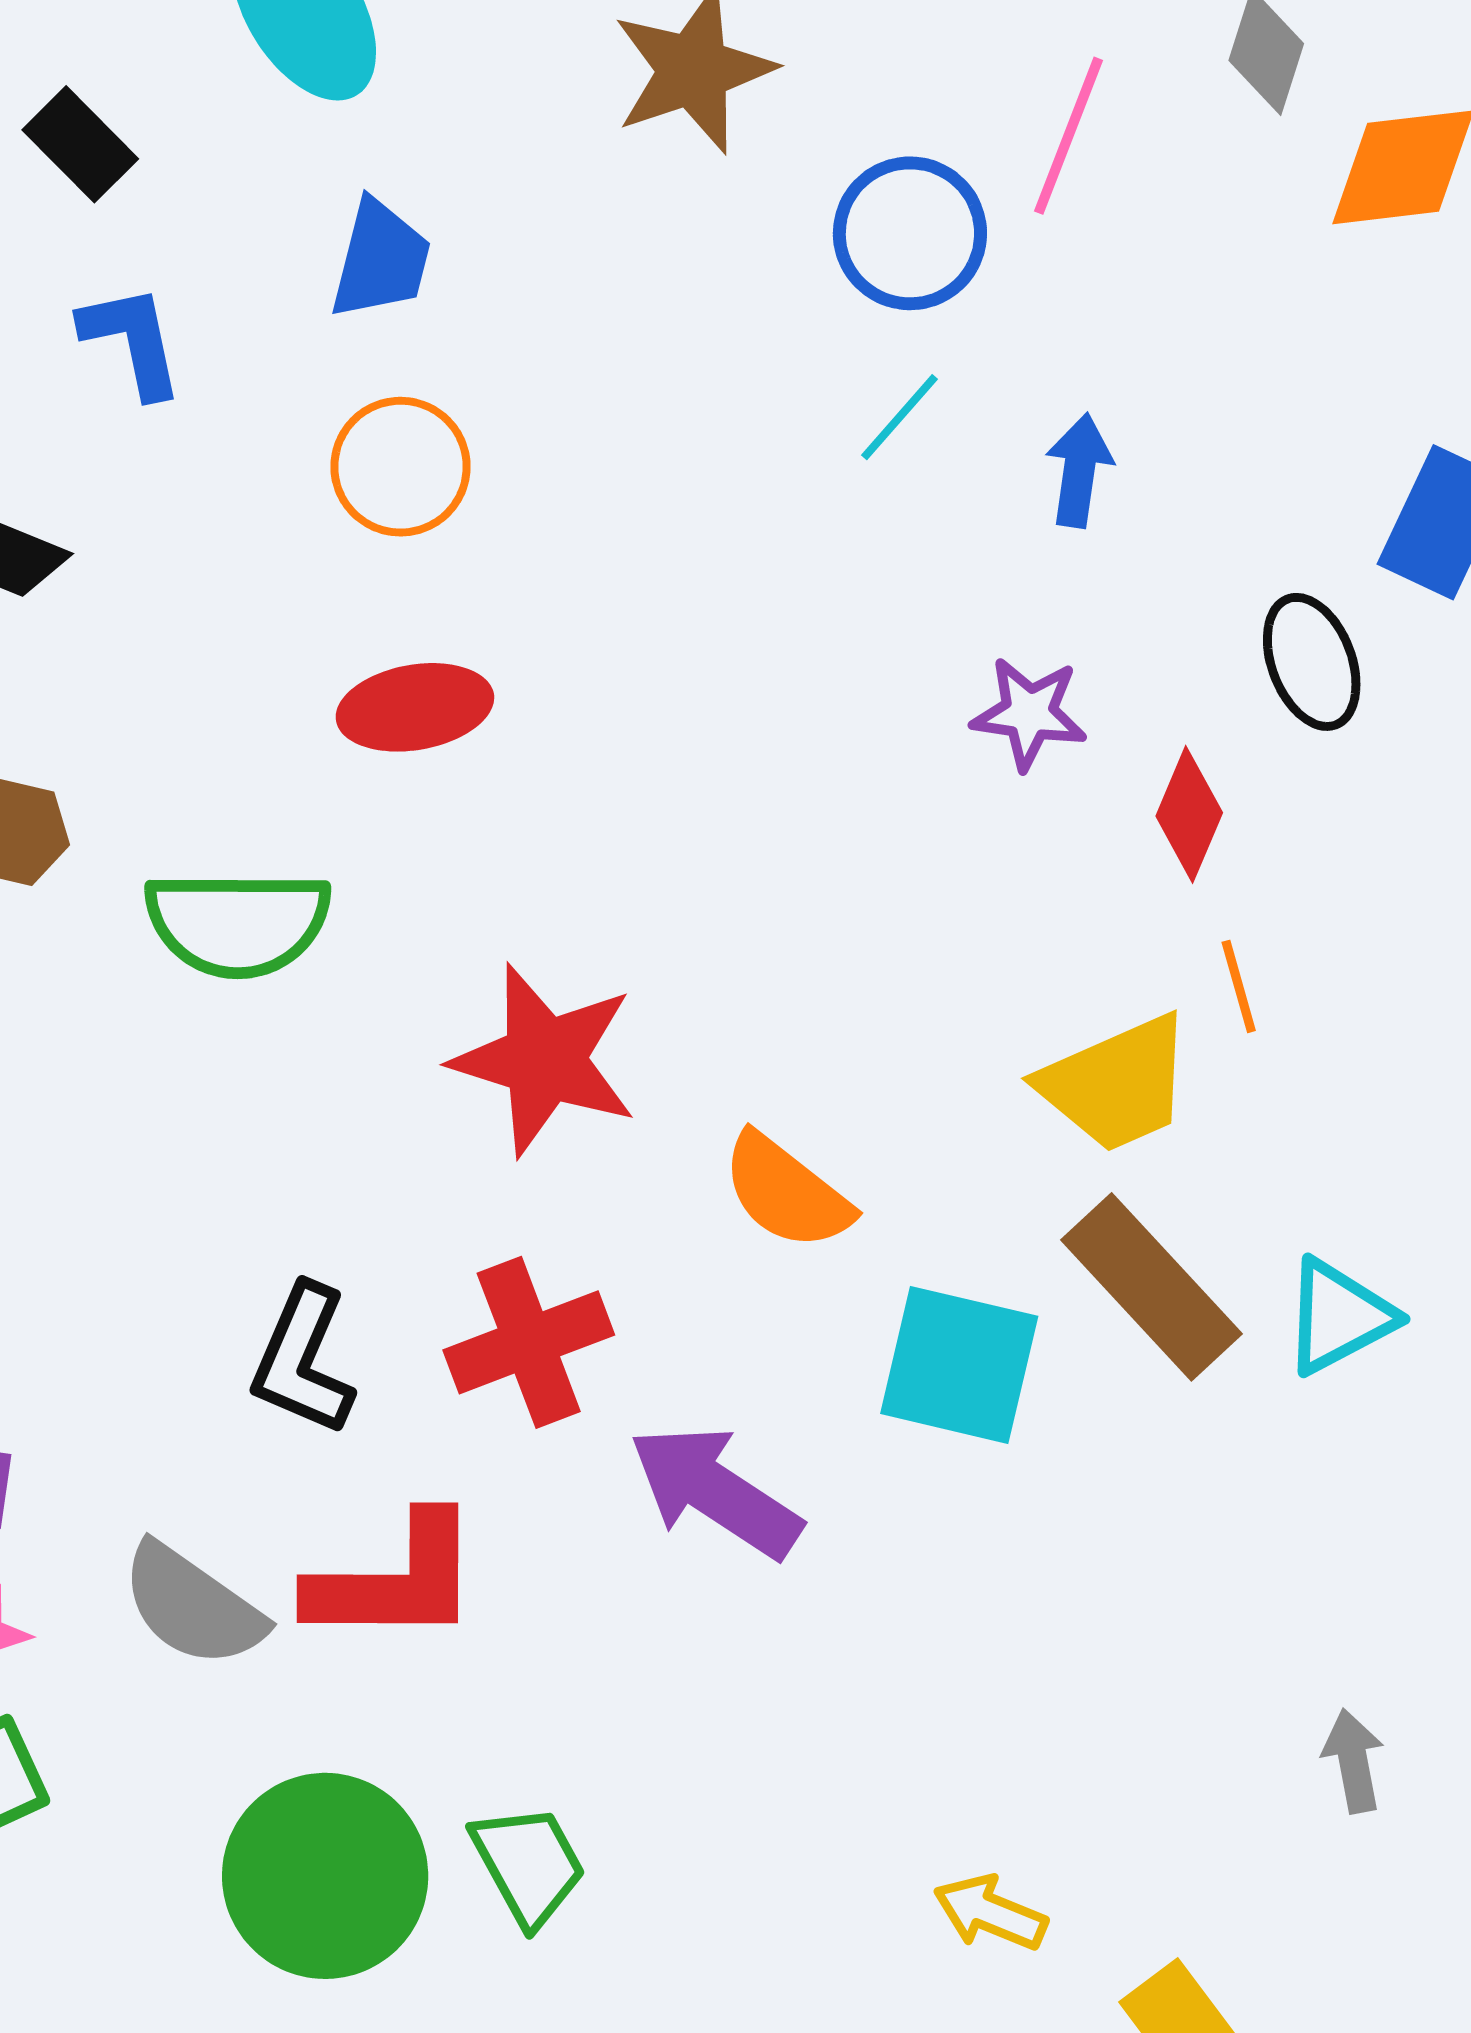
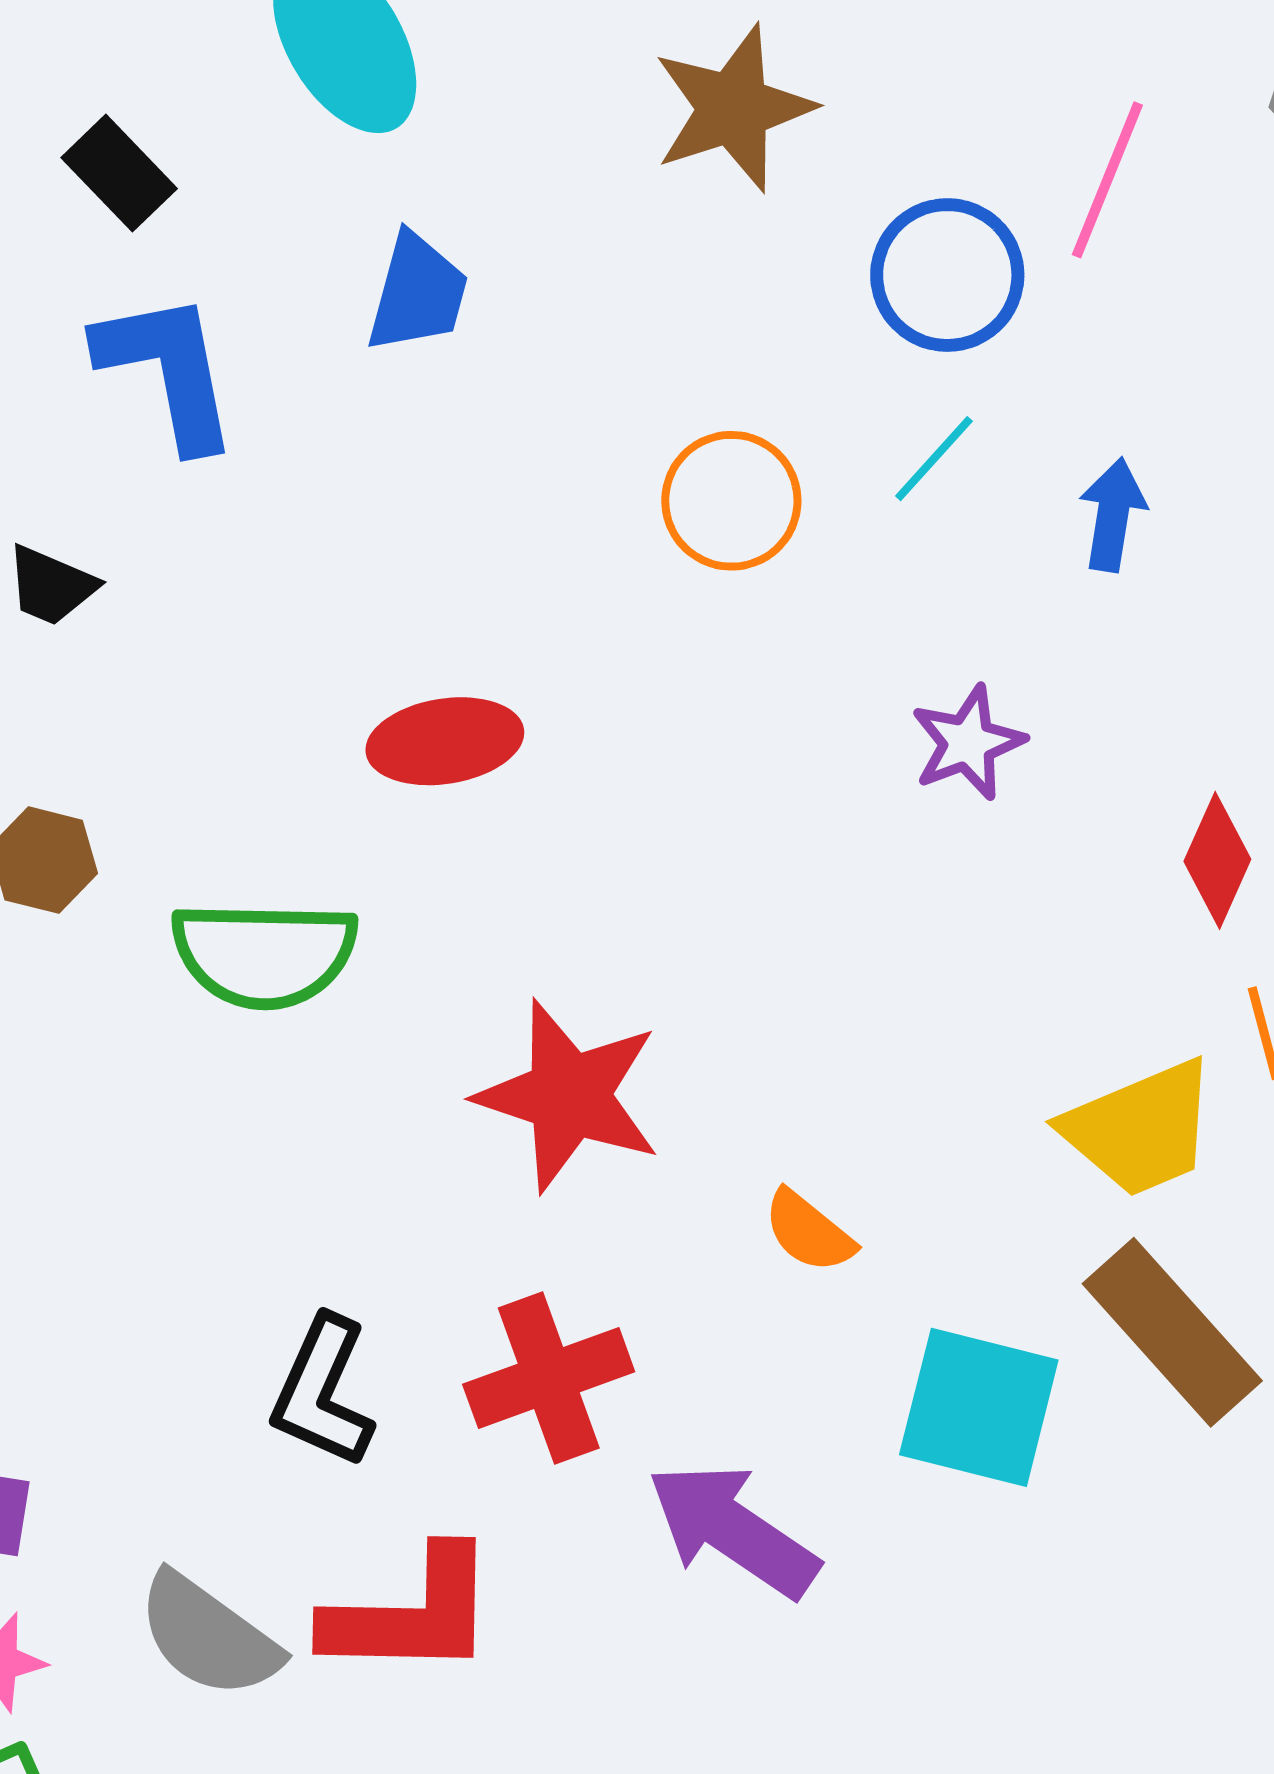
blue L-shape: (132, 341) -> (168, 370), size x1.4
orange circle: (401, 467) -> (731, 501), moved
purple star: (1029, 713) -> (968, 743), moved, turned -30
orange semicircle: (786, 1192) -> (809, 1232), size x0.7

